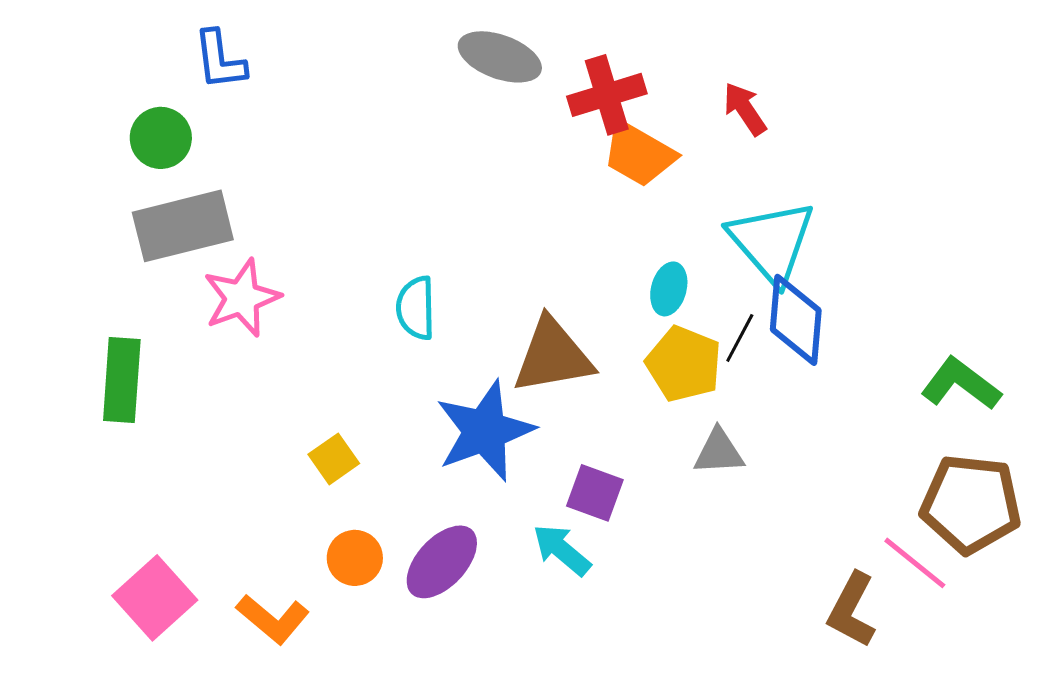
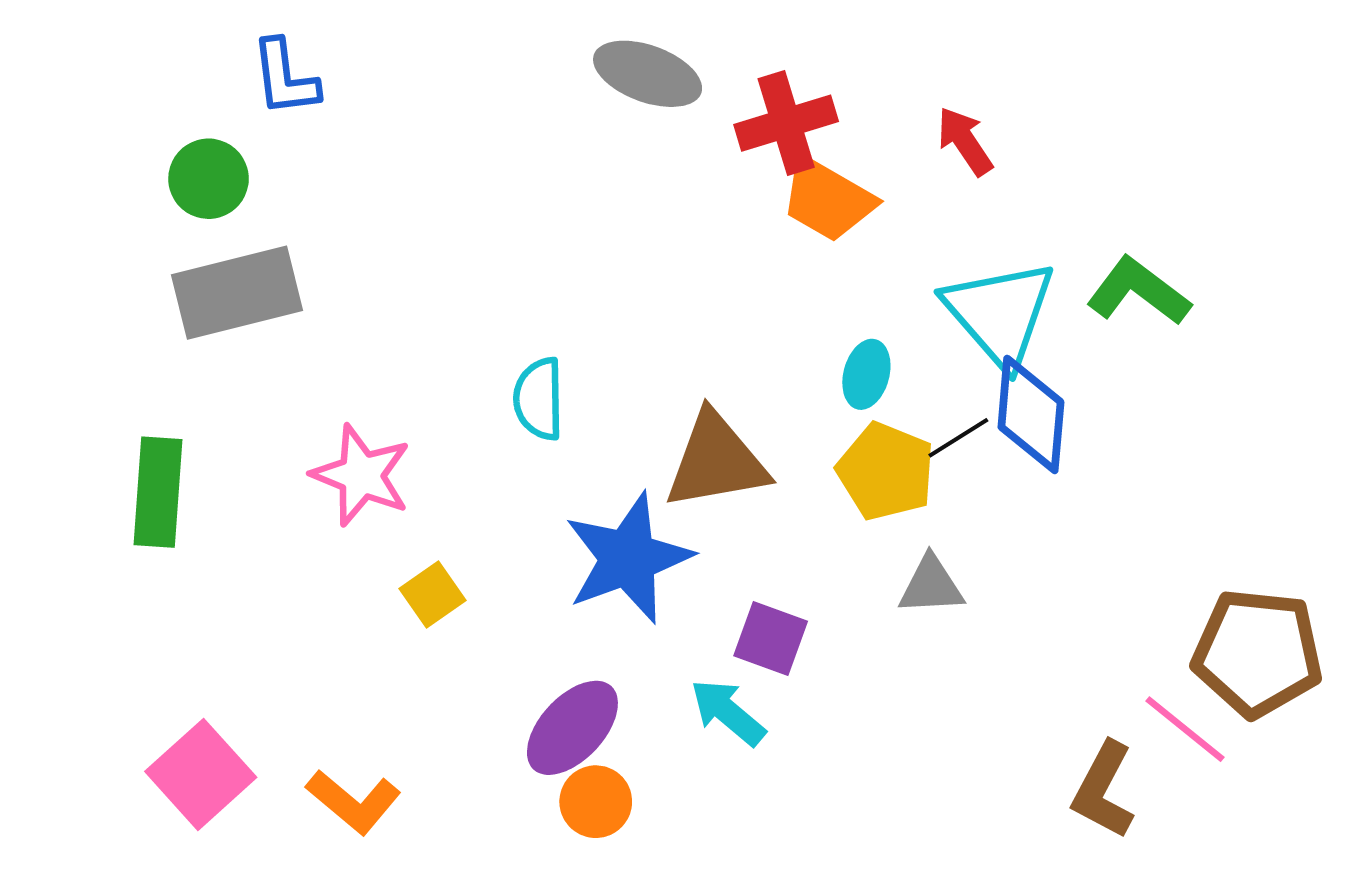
pink star: (242, 298) -> (361, 475), moved, turned -30
black line: (740, 338) -> (958, 438), turned 30
green L-shape: (961, 384) -> (1138, 291), moved
orange circle: (355, 558) -> (596, 802), moved

